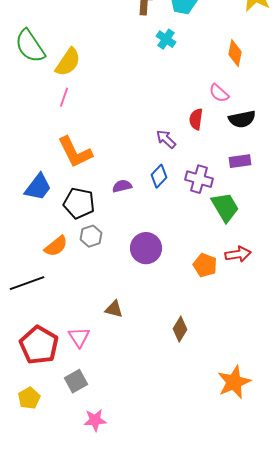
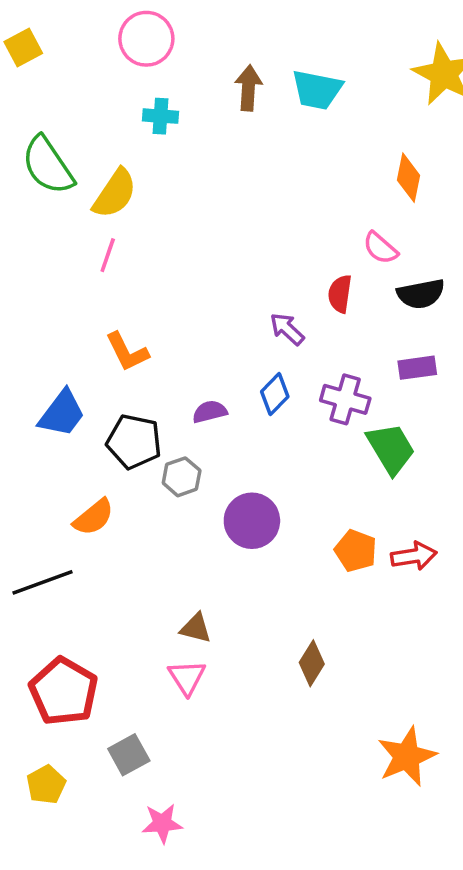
cyan cross: (166, 39) -> (160, 116), moved, turned -30
orange L-shape: (75, 152) -> (127, 352), size x0.7
gray hexagon: (91, 236) -> (182, 477), moved
red arrow: (238, 254) -> (414, 556), moved
pink triangle: (79, 337) -> (187, 677), moved

